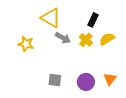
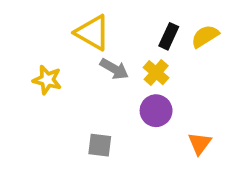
yellow semicircle: (107, 39) -> (205, 36), moved
purple circle: (86, 82) -> (156, 111), moved

